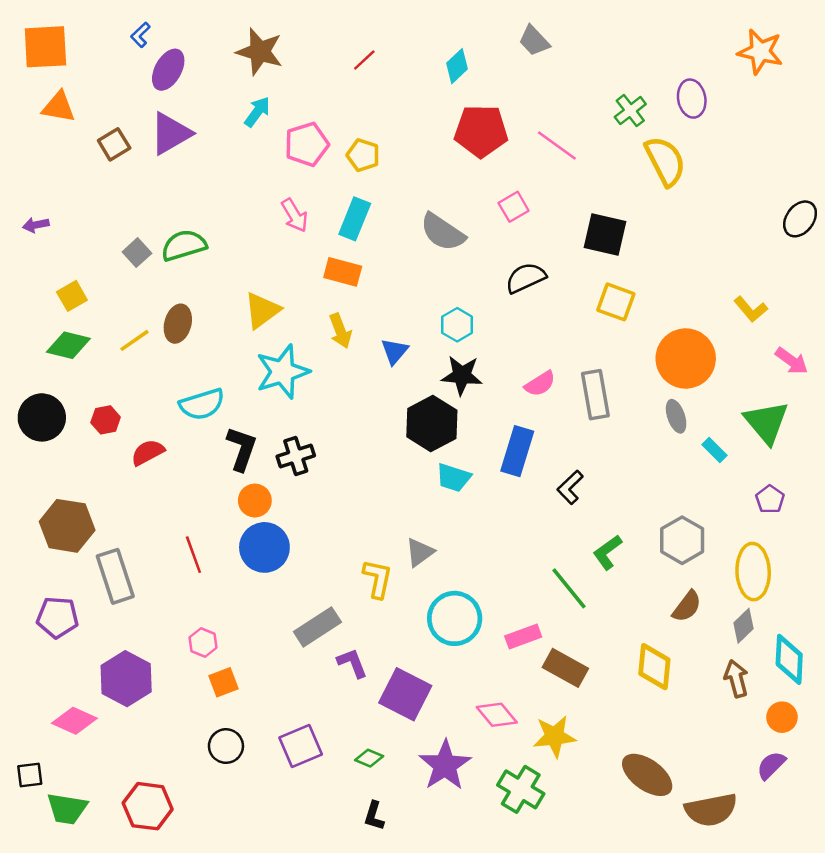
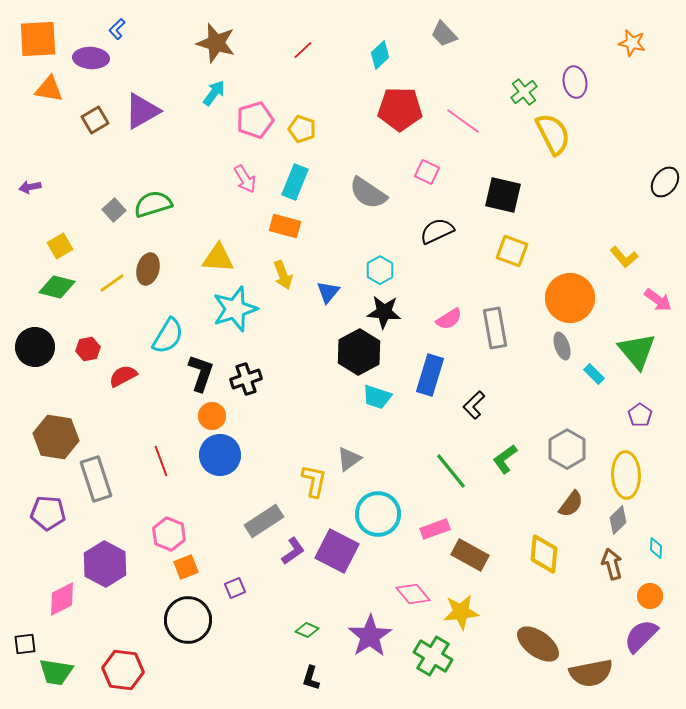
orange star: (760, 52) -> (632, 43), size x0.7
purple ellipse: (168, 70) -> (91, 58), moved, turned 64
pink square: (514, 207) -> (427, 172), turned -35
yellow triangle: (262, 310) -> (218, 258), turned 40
cyan semicircle: (202, 404) -> (168, 336), turned -42
green line: (569, 588) -> (451, 471), moved
pink hexagon: (203, 643) -> (169, 534), size x1.4
cyan diamond: (789, 659) -> (656, 548), size x0.5
purple L-shape: (352, 663) -> (293, 551), turned 76
purple square: (405, 694) -> (337, 551), moved
pink diamond: (74, 721) -> (62, 599), turned -51
black circle: (226, 746) -> (188, 620), size x1.6
purple square: (301, 746) -> (235, 588), moved, size x0.6
purple semicircle: (771, 765) -> (641, 636), size x1.4

